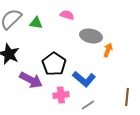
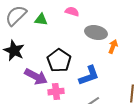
blue L-shape: (84, 79) -> (89, 76), turned -60
pink cross: (61, 95) -> (56, 92), moved

